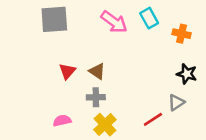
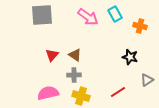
black star: (187, 74) -> (130, 57), moved
gray triangle: (176, 102) -> (147, 80), moved
pink semicircle: (62, 121) -> (48, 93), size x1.5
yellow cross: (105, 125) -> (81, 96), turned -30

